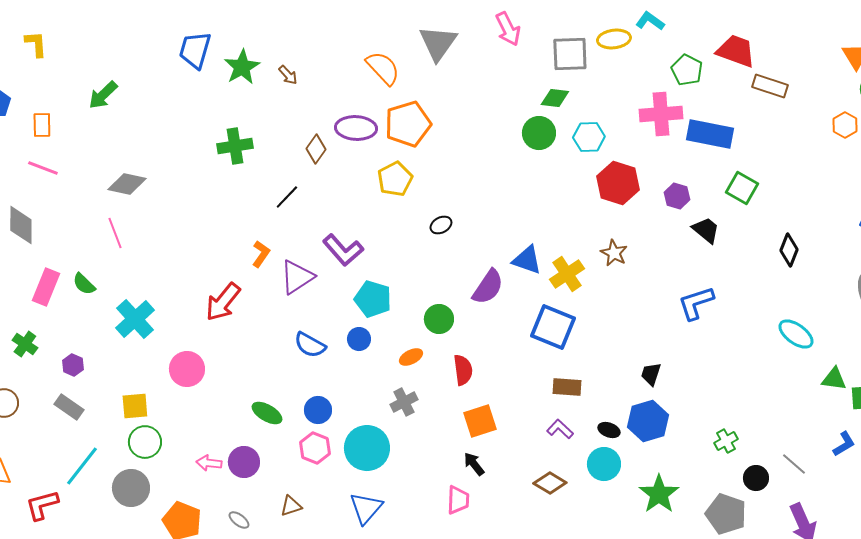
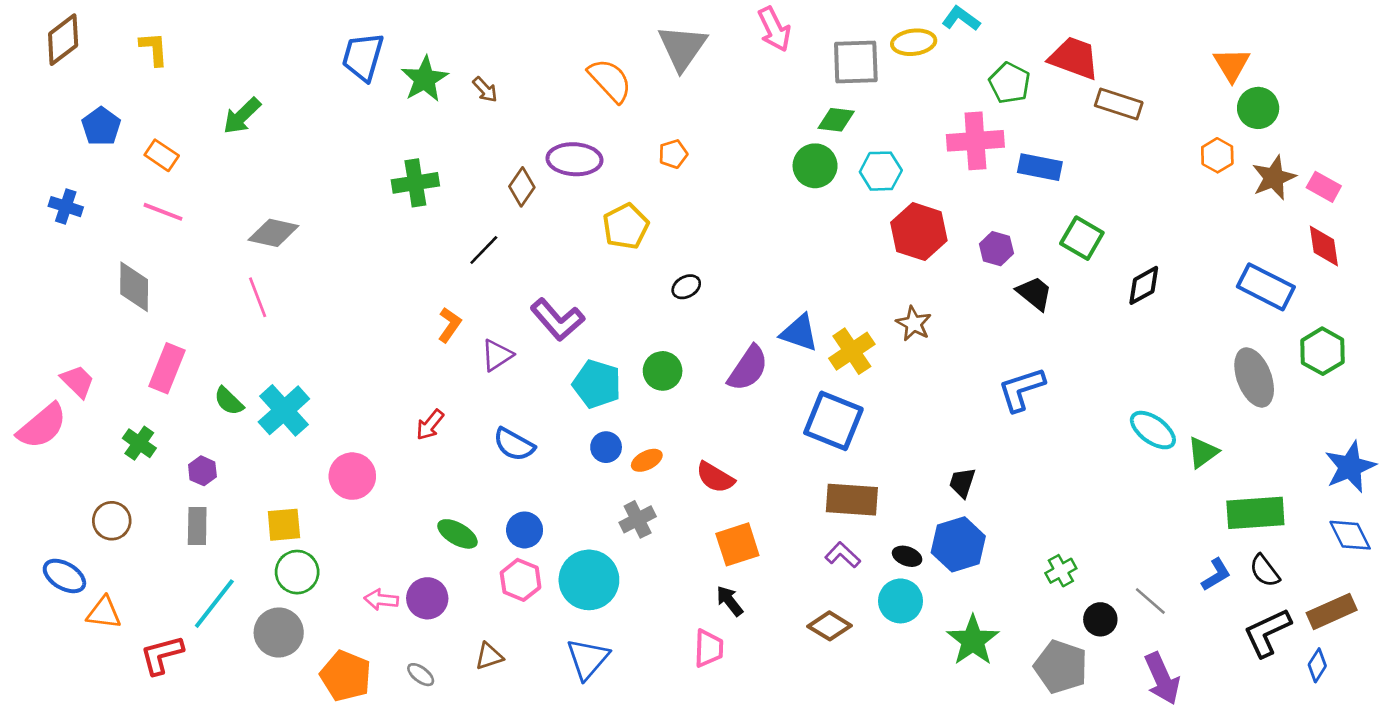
orange pentagon: (408, 124) -> (673, 154), moved, size x0.5
orange rectangle: (42, 125) -> (162, 155), turned -55
blue rectangle: (710, 134) -> (1040, 167), size x0.7
black diamond: (789, 250) -> (1144, 285), moved, turned 40
purple triangle: (297, 277) -> (497, 355), size x0.7
green semicircle: (84, 284) -> (229, 401), moved
red arrow: (223, 302) -> (430, 425), moved, size x0.6
green circle: (439, 319) -> (663, 371), moved
blue circle: (359, 339) -> (606, 447), moved
red semicircle: (463, 370) -> (715, 477), turned 128
green triangle: (834, 379) -> (1203, 452), moved, turned -44
brown rectangle: (567, 387) -> (852, 500), size x1.4
gray rectangle: (69, 407) -> (197, 526), turned 56

